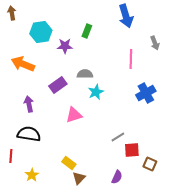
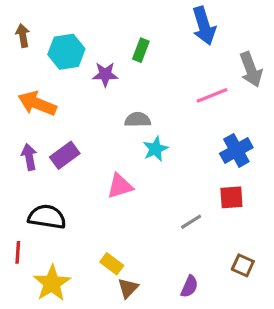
brown arrow: (12, 13) -> (23, 36), moved
gray arrow: (155, 43) -> (251, 70), size x1.5
pink line: (131, 59) -> (212, 95), turned 66
purple rectangle: (58, 85) -> (65, 155), moved
purple arrow: (29, 104) -> (29, 157), moved
red square: (132, 150) -> (231, 197), moved
yellow star: (32, 175) -> (52, 283), size x1.6

